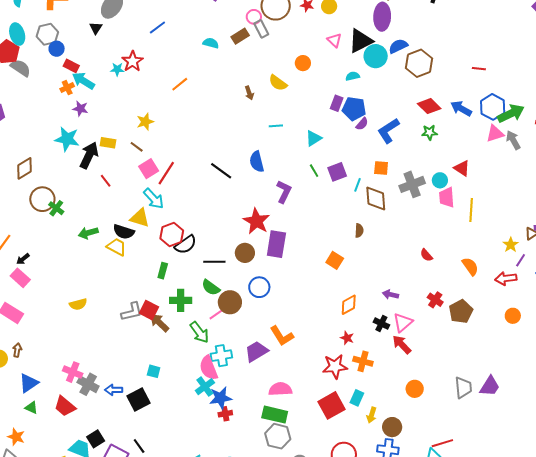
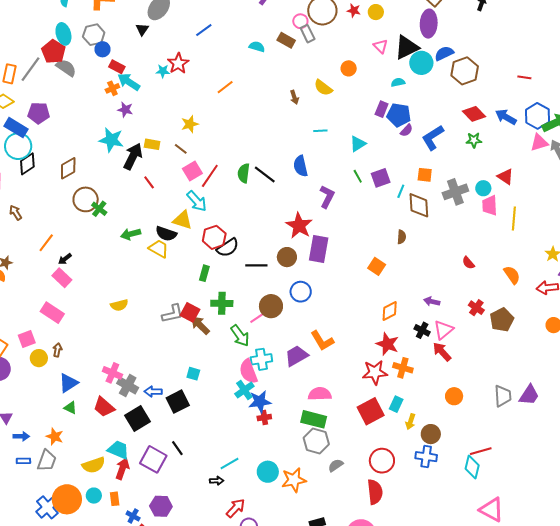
brown rectangle: (240, 36) -> (286, 40), turned 60
green semicircle: (211, 287) -> (244, 173), moved, turned 60
red star: (347, 338) -> (387, 344), size x1.6
black square: (96, 439) -> (138, 418), moved, size x1.4

